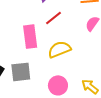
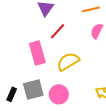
pink circle: (58, 85) -> (59, 94), moved

